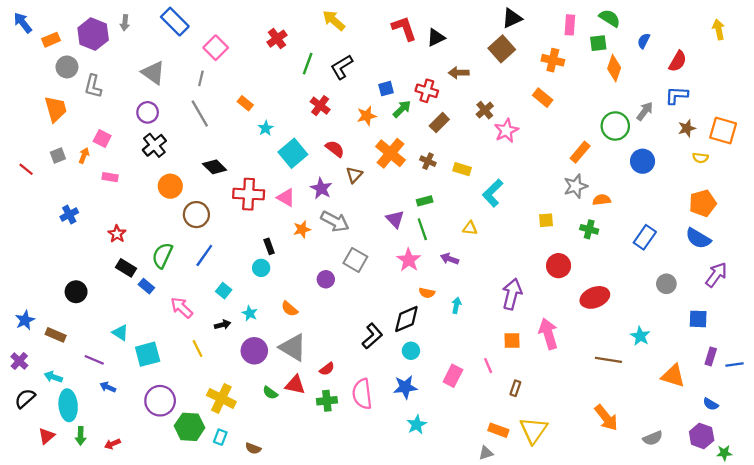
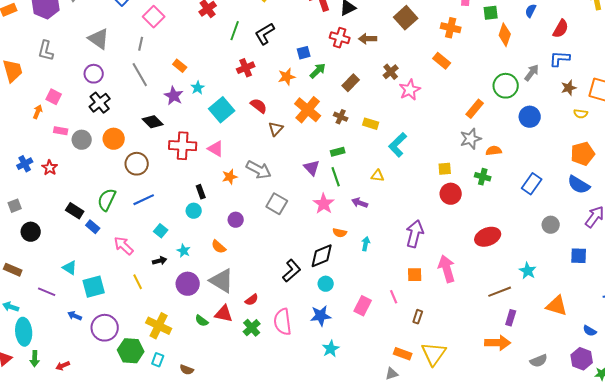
gray circle: (67, 67) -> (82, 140), moved
red cross: (427, 91) -> (340, 38), moved
red cross: (320, 106) -> (246, 68), turned 30
gray square: (58, 156) -> (15, 206), moved
purple star: (321, 188) -> (174, 96), moved
red star: (117, 234) -> (50, 168), moved
blue line: (204, 255) -> (144, 200), turned 30
red circle: (559, 266) -> (451, 194), moved
purple circle: (326, 279) -> (236, 220), moved
purple rectangle: (711, 356) -> (511, 318), moved
brown line: (608, 360) -> (500, 292), turned -30
blue arrow: (108, 387) -> (75, 316), moved
green cross: (327, 401) -> (252, 328), turned -36
orange arrow: (606, 418) -> (498, 343), turned -50

